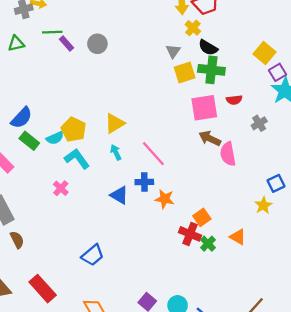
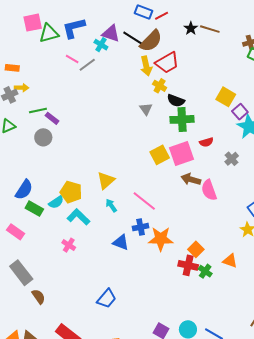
gray circle: (97, 44) -> (43, 137), moved
yellow square: (185, 73) -> (160, 155), moved
orange star: (165, 199) -> (161, 239), size x1.4

